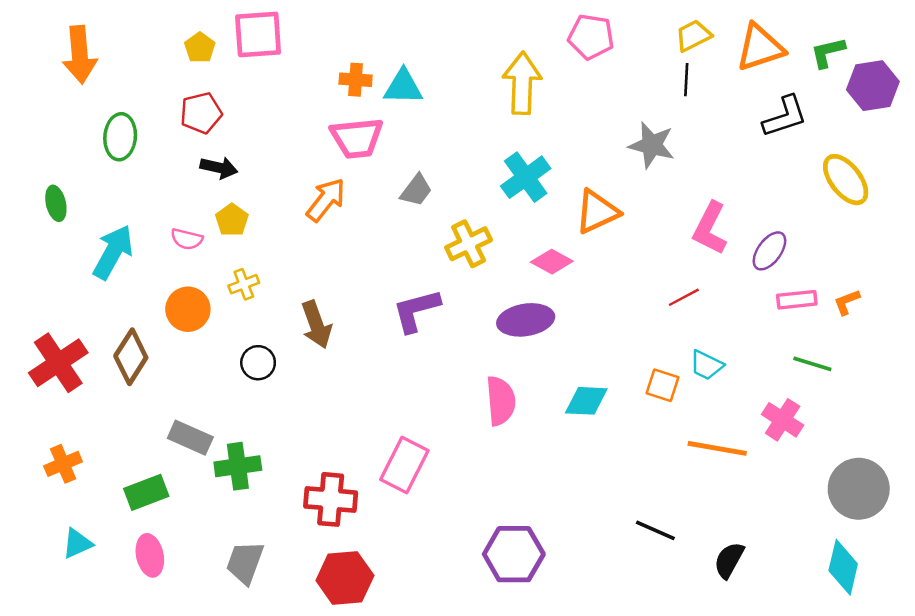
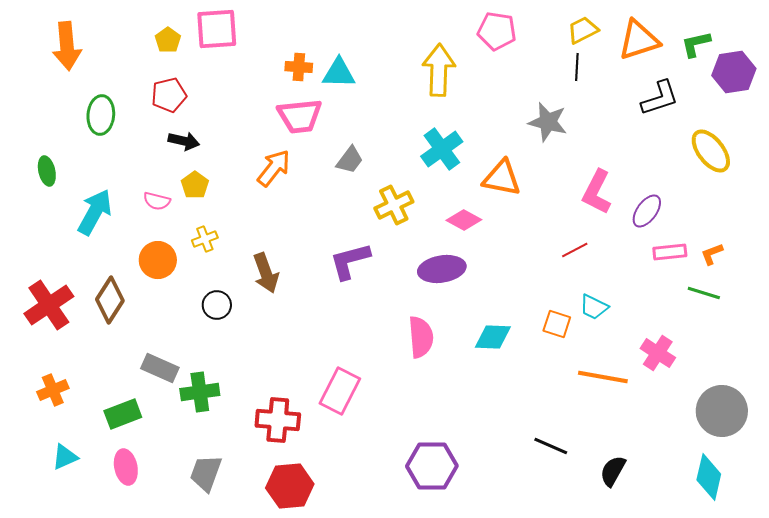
orange triangle: (597, 212) -> (502, 178), turned 36
green line: (812, 364) -> (704, 293), moved

